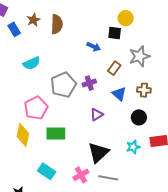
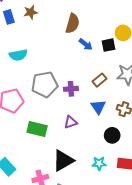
brown semicircle: (57, 24) -> (72, 23), moved
black square: (115, 33) -> (108, 45), turned -32
blue arrow: (94, 47) -> (86, 44), moved
green rectangle: (56, 134) -> (37, 129), moved

